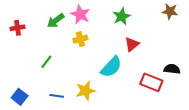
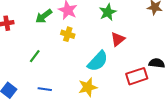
yellow cross: (80, 39) -> (68, 34), turned 32
red rectangle: (151, 82) -> (137, 76), turned -40
yellow star: (85, 91) -> (88, 87), moved

